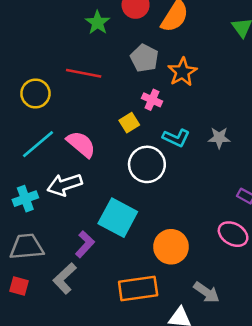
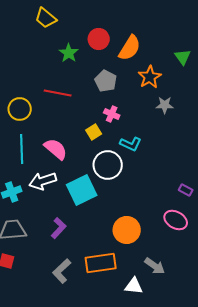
orange star: (182, 72) -> (150, 77), moved
gray star: (219, 138) -> (165, 105), moved
cyan line: (38, 144) -> (22, 149), turned -52
cyan square: (118, 218) -> (82, 190), moved, turned 36
gray L-shape: (65, 278) -> (62, 271), moved

